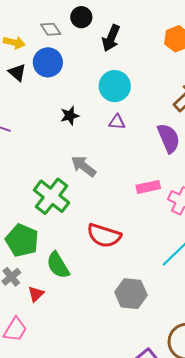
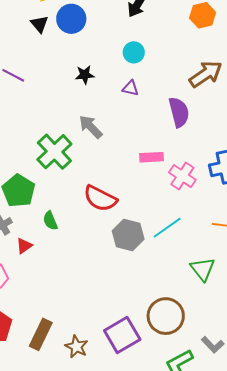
cyan circle: (115, 86) -> (134, 52), size x0.7
green semicircle: (58, 265) -> (50, 221), size x0.7
gray hexagon: (131, 294) -> (128, 235), moved

